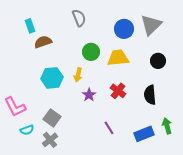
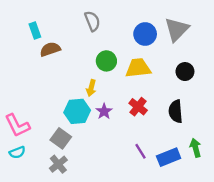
cyan hexagon: (52, 78) -> (77, 111), moved
purple line: (109, 128) -> (140, 151), moved
cyan semicircle: (27, 130) -> (17, 152), moved

